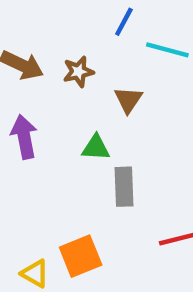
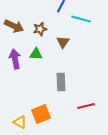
green triangle: (96, 148) -> (36, 54), moved

